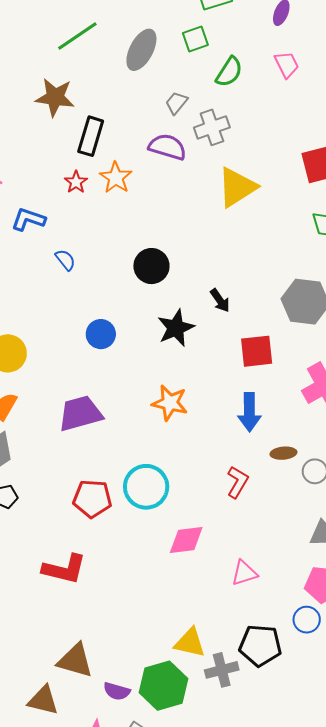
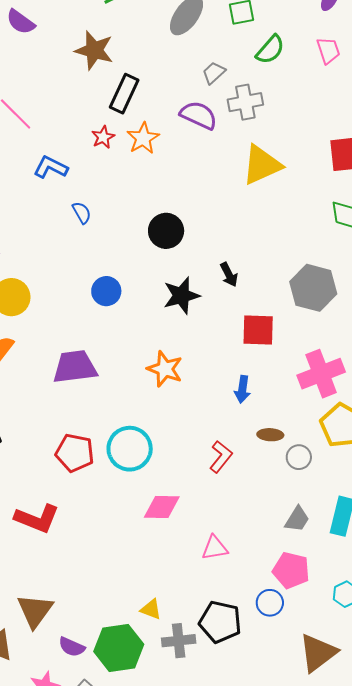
blue arrow: (249, 412) -> (242, 389), size x0.7
yellow triangle: (190, 643) -> (151, 609), size x0.7
brown triangle: (75, 661) -> (35, 611), turned 42

